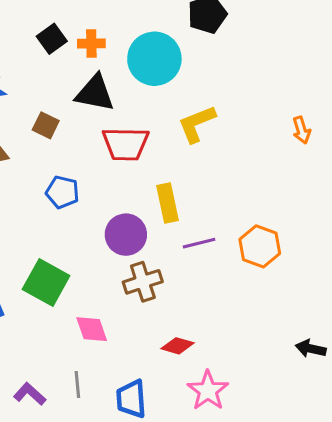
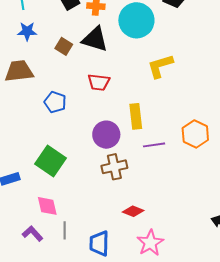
brown square: (46, 125) -> (64, 46), moved
red trapezoid: (126, 144) -> (99, 82), moved, size x0.7
blue pentagon: (62, 192) -> (55, 102), moved
orange hexagon: (260, 246) -> (195, 134), moved
pink diamond: (92, 329) -> (47, 206), moved

